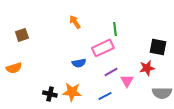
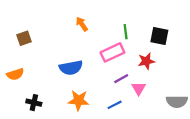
black square: (158, 47) -> (159, 36), moved
blue semicircle: (79, 63) -> (71, 68), moved, size x1.5
red star: (147, 68) -> (146, 61), moved
black cross: (50, 94) -> (34, 103), moved

